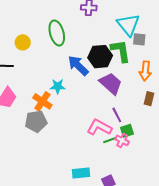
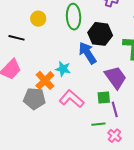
black hexagon: (100, 57) -> (100, 34), moved
pink L-shape: (99, 127) -> (71, 99), moved
green square: (127, 131) -> (104, 97), moved
green line: (110, 140) -> (98, 124), moved

